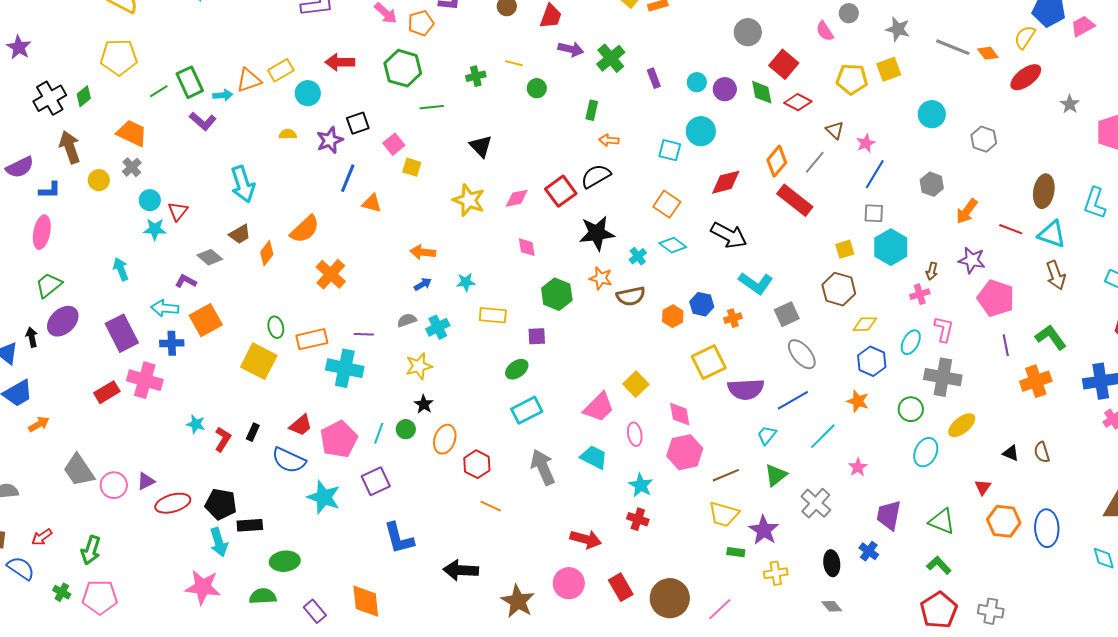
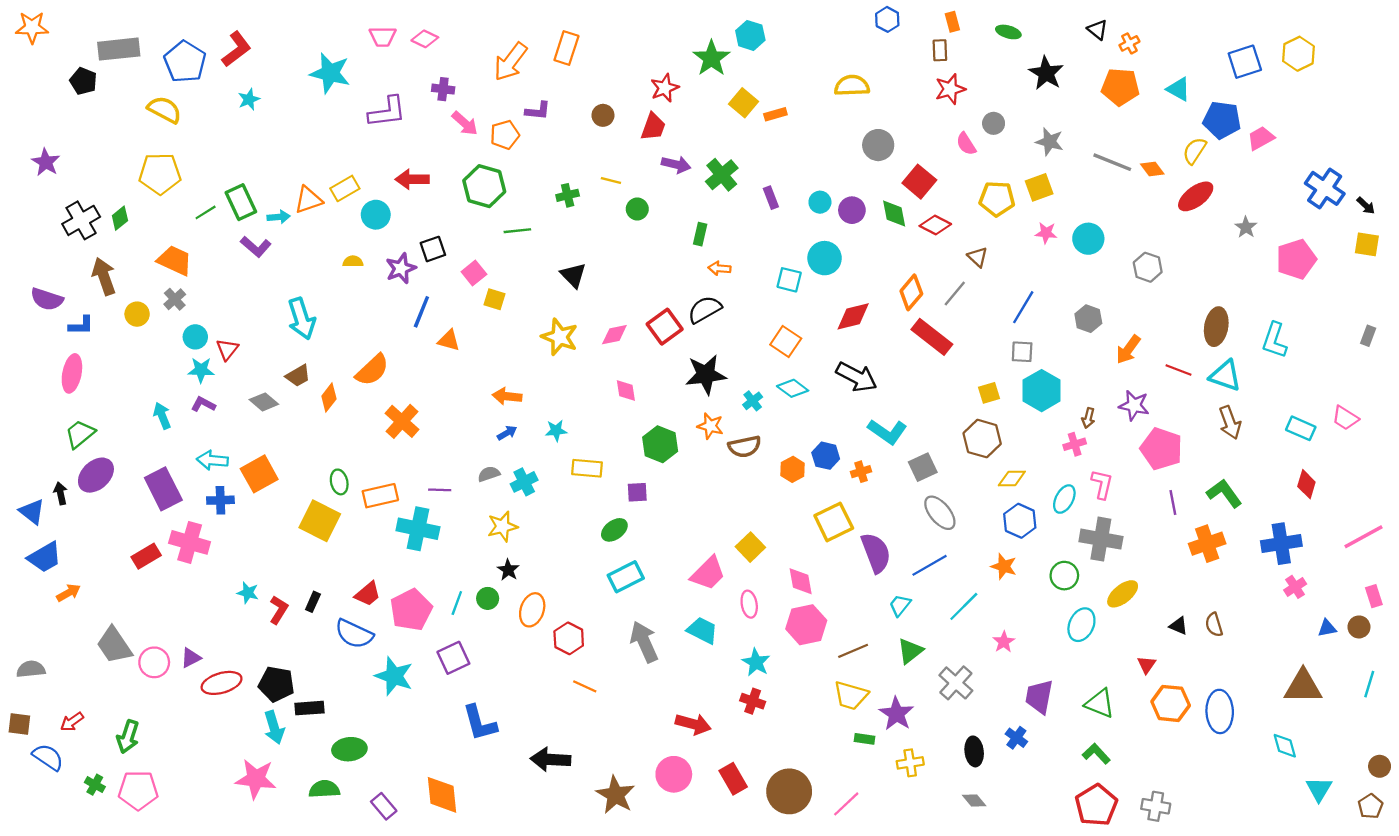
pink star: (866, 143) -> (1046, 233), moved, turned 30
purple semicircle: (20, 167) -> (47, 299), turned 44
purple L-shape: (186, 281) -> (203, 404), moved
purple semicircle: (746, 389) -> (876, 553), turned -108

